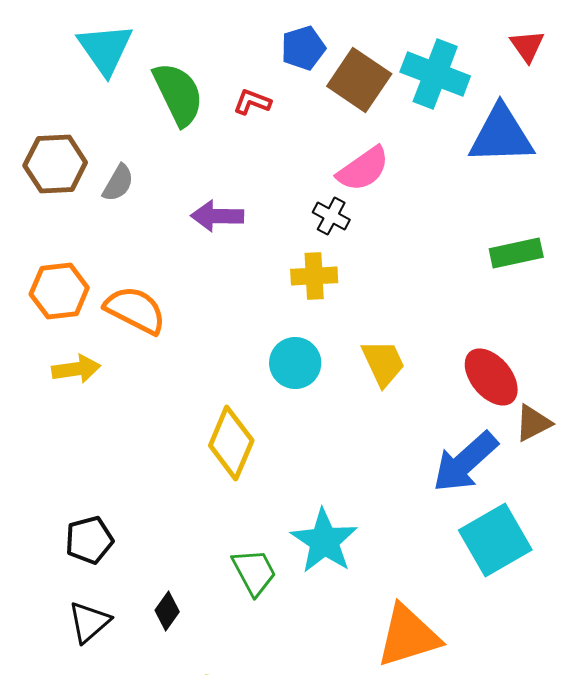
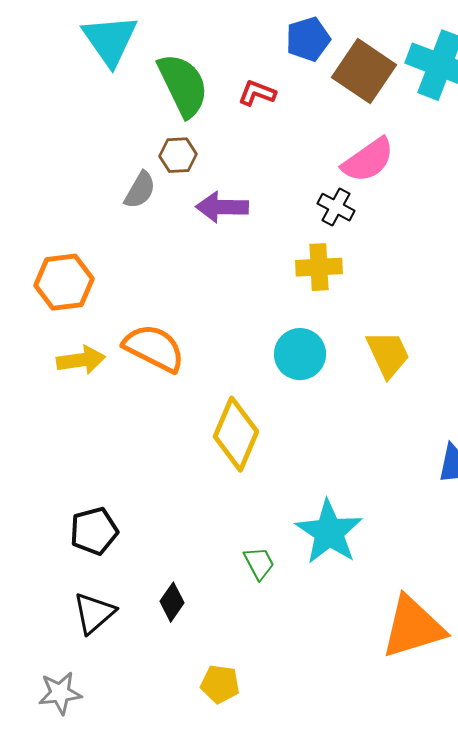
brown hexagon: (55, 164) -> (178, 155), moved, size x0.6
gray semicircle: (118, 183) -> (140, 190), moved
orange semicircle: (135, 310) -> (154, 348), moved
green trapezoid: (254, 572) -> (259, 563), size x0.7

